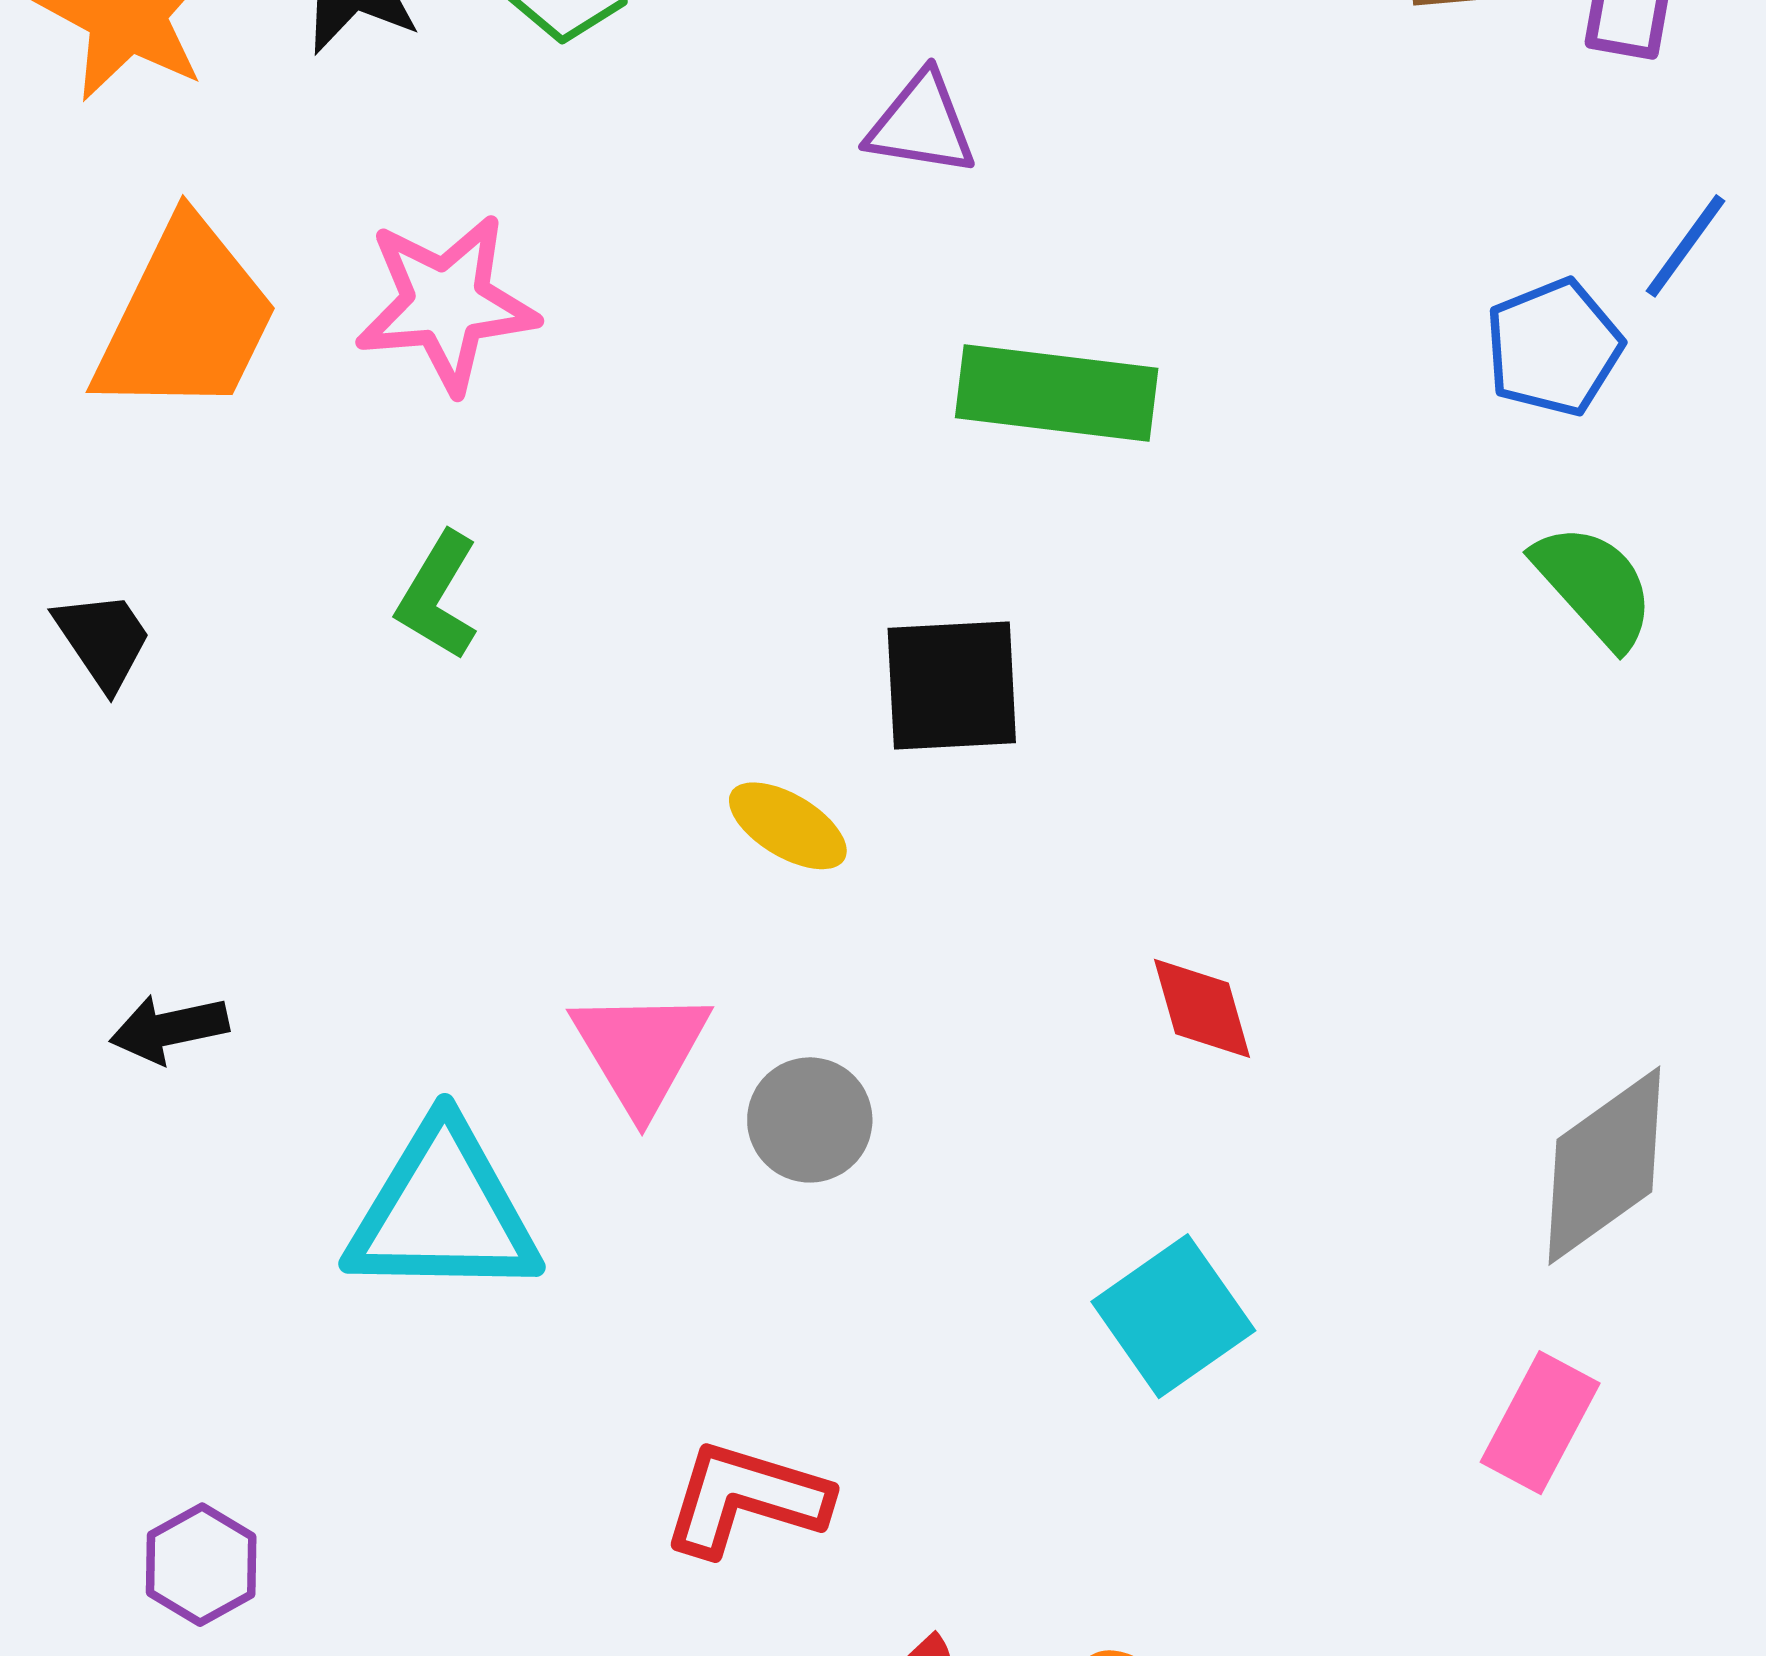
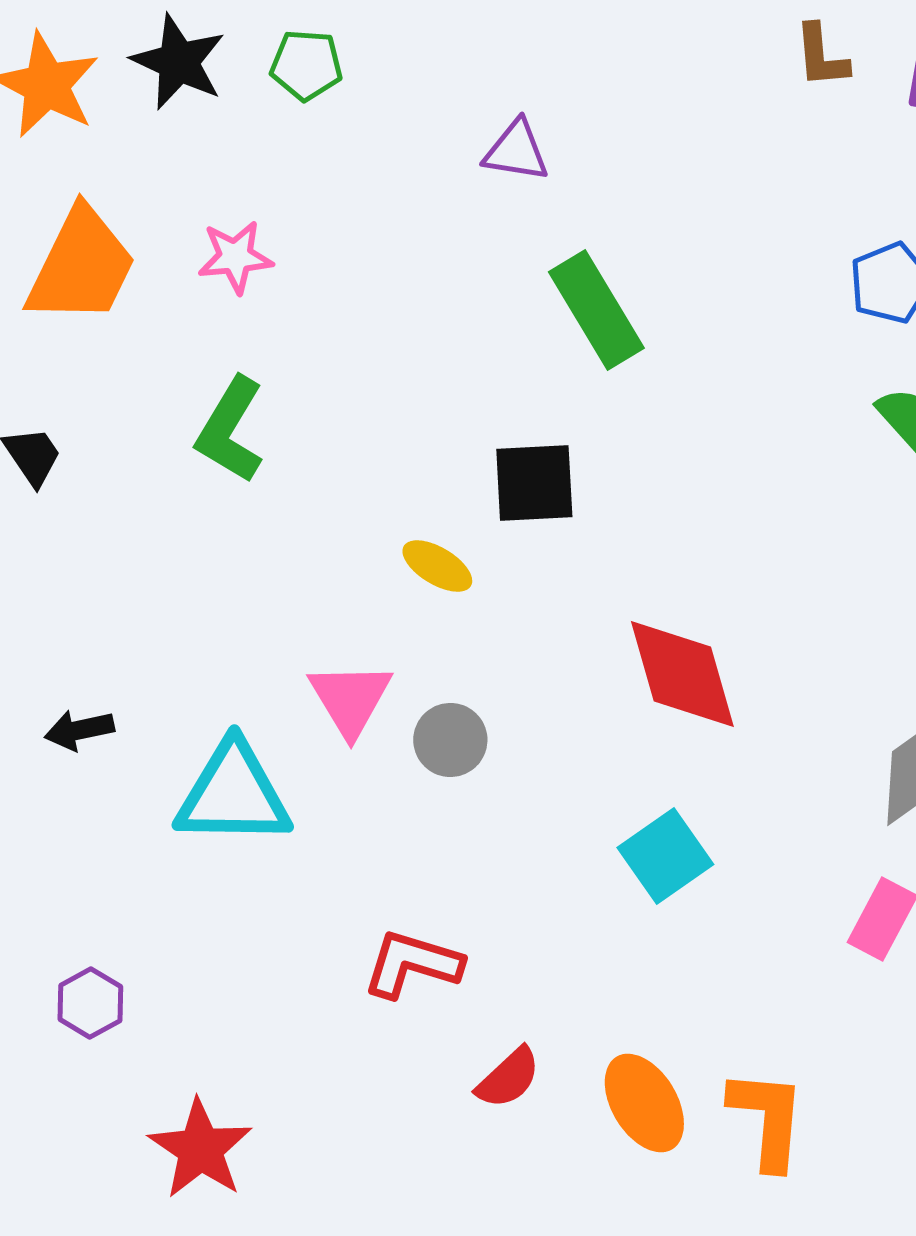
pink star: (446, 303) -> (235, 257), size x0.7
green rectangle: (1057, 393) -> (596, 310), turned 52
green L-shape: (438, 596) -> (230, 430), size x1.4
red diamond: (1202, 1008) -> (682, 674), size x1.8
black arrow: (169, 1029) -> (79, 730), moved

